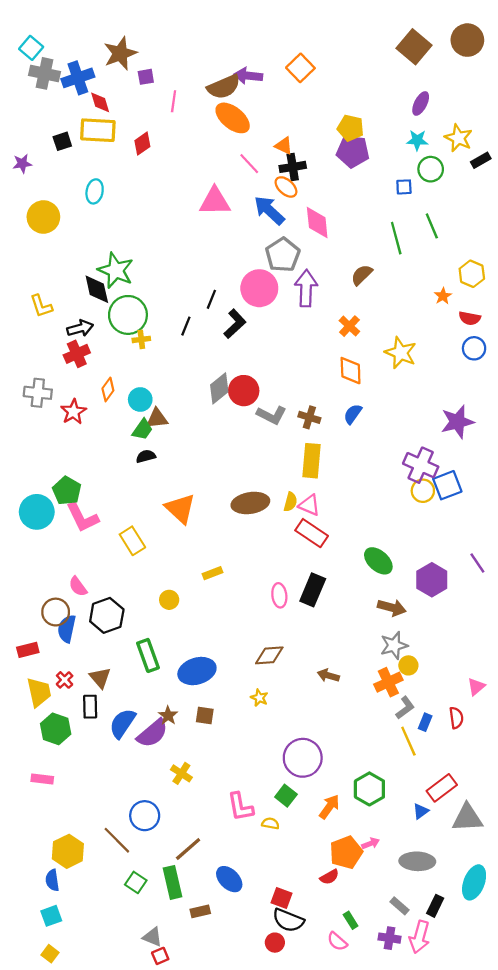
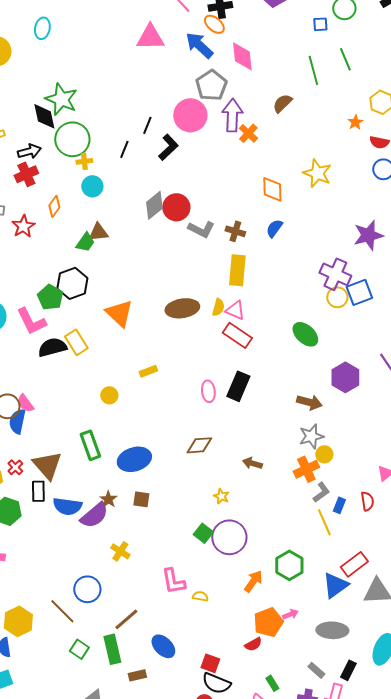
orange cross: (349, 326) -> (248, 133), moved
cyan circle: (140, 399) -> (92, 186), moved
black semicircle: (146, 456) -> (52, 347), moved, size x1.6
green pentagon: (67, 491) -> (50, 297), moved
green ellipse: (378, 561) -> (305, 334), moved
pink semicircle: (78, 586) -> (25, 403), moved
black hexagon: (107, 615) -> (72, 283), moved
brown triangle: (100, 678) -> (47, 465), size x1.5
yellow star: (259, 698) -> (221, 496), moved
blue semicircle: (122, 723) -> (67, 506), turned -116
green square: (286, 796) -> (203, 533), moved
blue triangle: (421, 811) -> (335, 585), size x1.8

